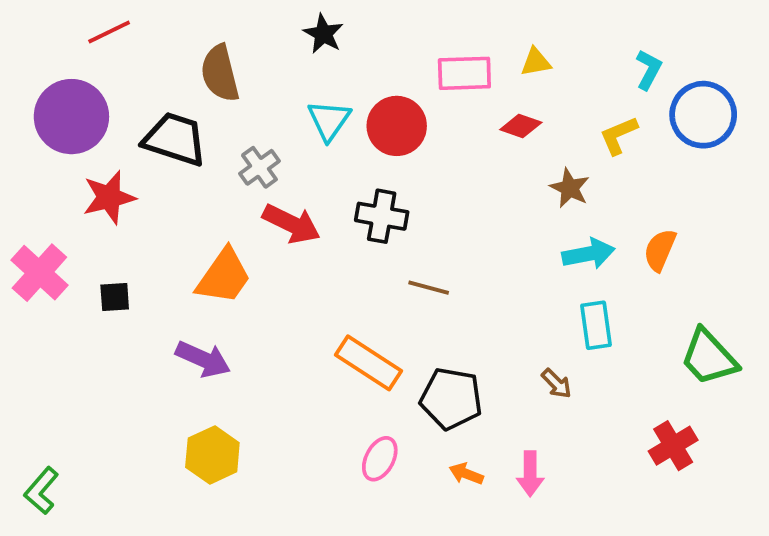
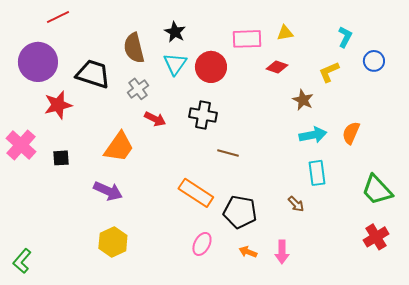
black star: (323, 34) -> (175, 32), moved
brown semicircle: (220, 73) -> (134, 48), moved
blue circle: (703, 115) -> (374, 61), size x0.6
red arrow: (291, 224) -> (155, 119), size x0.7
red cross: (673, 446) -> (376, 237), moved

